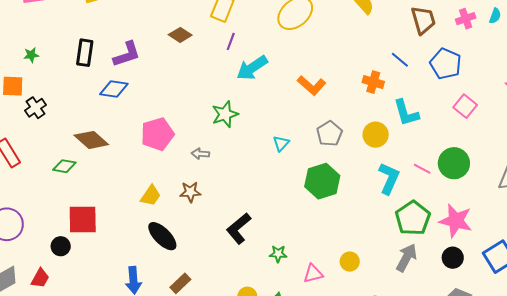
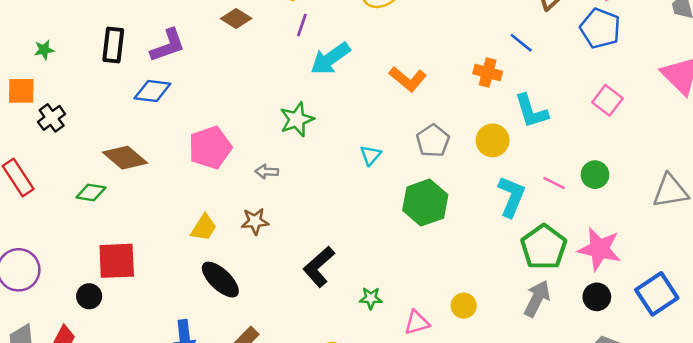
blue pentagon: (446, 64) -> (600, 28), moved
green circle: (454, 163) -> (595, 175), size x0.7

